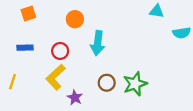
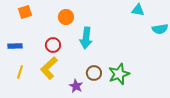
blue rectangle: (25, 48) -> (15, 46), moved
yellow line: (12, 82) -> (20, 72), moved
purple star: (75, 97) -> (76, 86), moved

